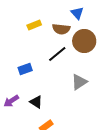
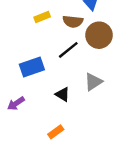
blue rectangle: (25, 69) -> (32, 67), size x1.5
black triangle: (36, 102) -> (63, 94), moved

